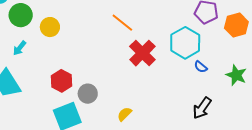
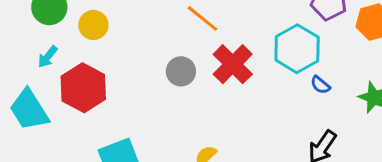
red hexagon: (61, 81) -> (83, 88), moved, size x1.4
gray circle: (88, 94) -> (181, 71), moved

